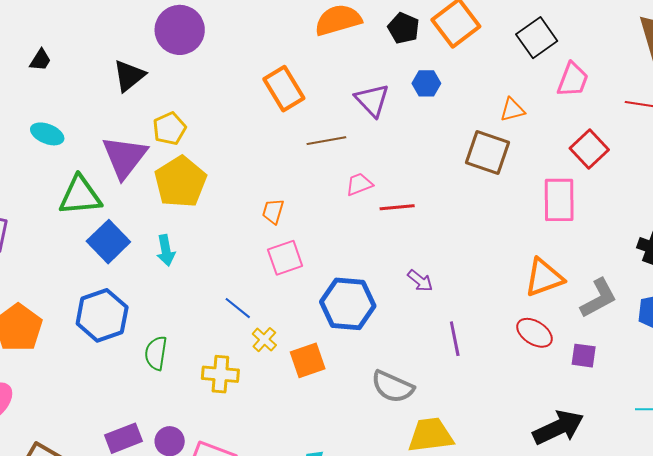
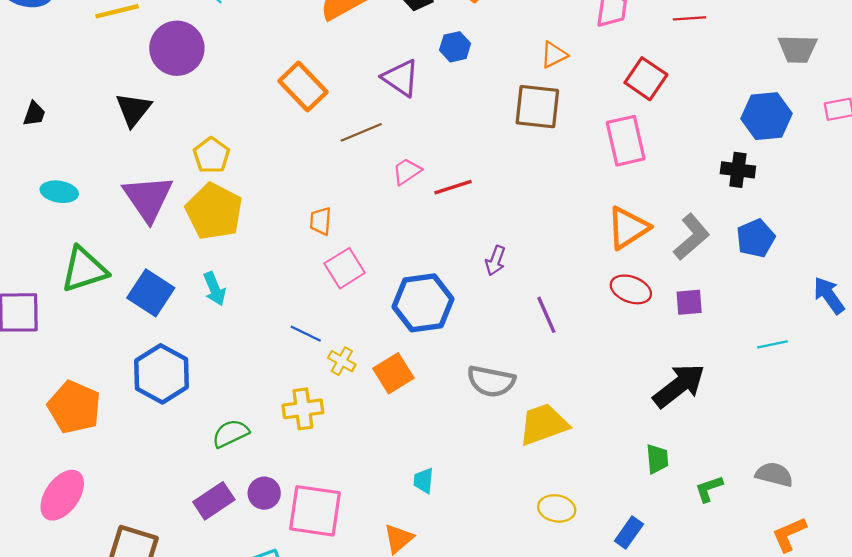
yellow pentagon: (169, 129) -> (211, 155), moved
green triangle: (80, 196) -> (84, 270), moved
purple arrow: (420, 281) -> (495, 261), turned 84
green semicircle: (156, 353) -> (231, 433), moved, turned 68

